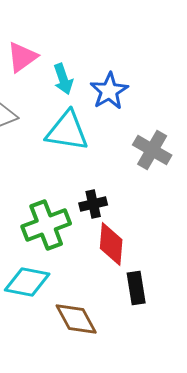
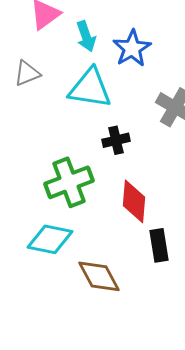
black cross: (93, 204) -> (116, 140), moved

